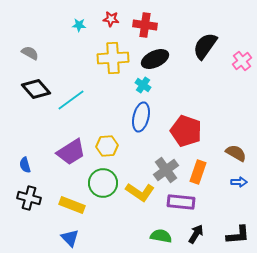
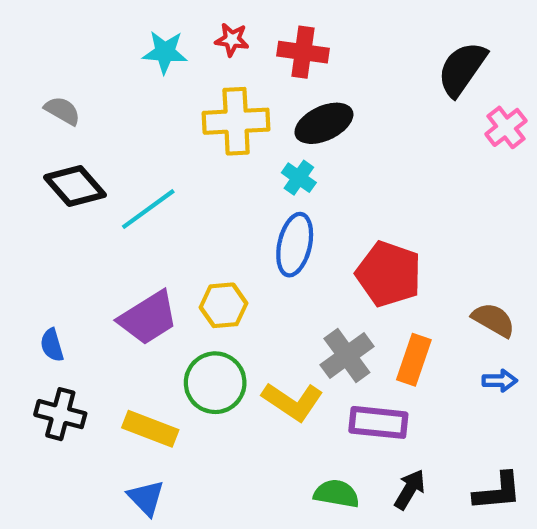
cyan star: (79, 25) -> (165, 52), size x1.5
black semicircle: (205, 46) -> (462, 69), moved

